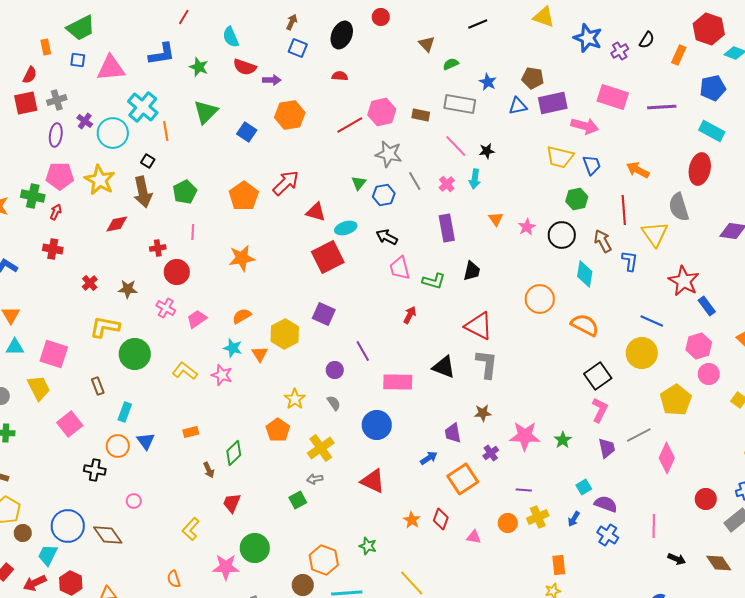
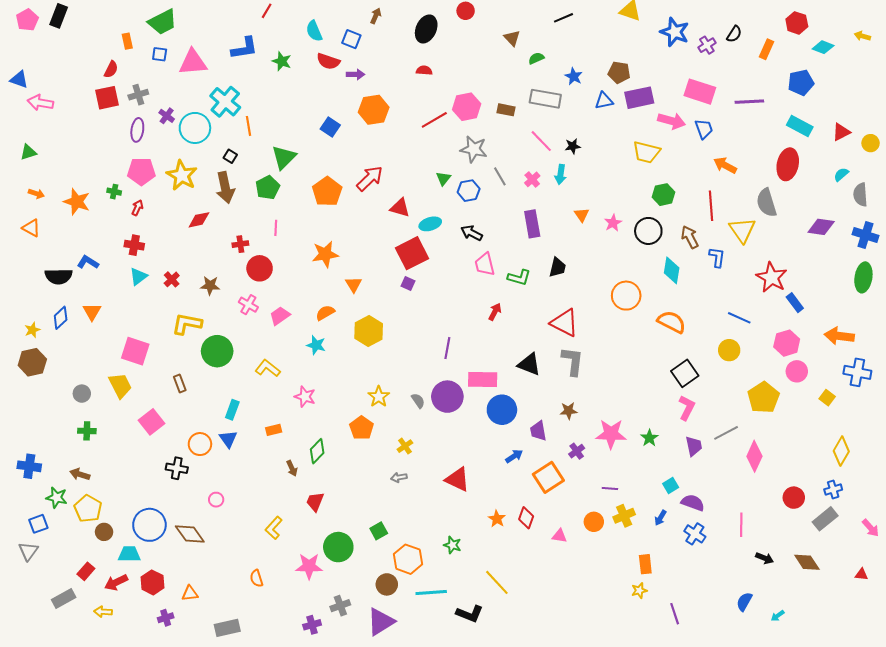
red hexagon: (709, 29) -> (797, 23), size x0.7
blue square: (298, 48) -> (351, 39), moved
green triangle: (206, 112) -> (284, 157), moved
blue trapezoid: (592, 165) -> (704, 129), moved
green cross: (33, 196) -> (114, 192), size x0.6
purple square: (324, 314) -> (408, 283), moved, size x0.6
cyan triangle: (15, 347) -> (138, 276), moved, turned -36
purple line: (363, 351) -> (447, 348), turned 40
yellow circle: (642, 353) -> (729, 350), size x0.7
orange triangle: (260, 354) -> (353, 284), moved
purple circle: (335, 370) -> (447, 397), moved, size x1.8
pink star: (222, 375) -> (305, 397), moved
cyan rectangle: (125, 412) -> (232, 410), moved
blue circle: (377, 425) -> (502, 410), moved
yellow cross: (321, 448) -> (405, 446), size x0.6
green square: (298, 500) -> (379, 531), moved
cyan trapezoid: (48, 555) -> (129, 554), turned 65

